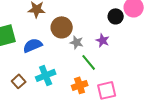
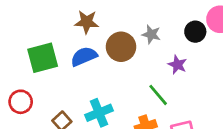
gray star: (77, 42) -> (151, 34), moved
blue semicircle: (33, 45) -> (84, 56), moved

